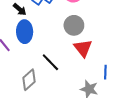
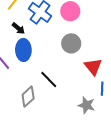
red triangle: (83, 48) -> (93, 67), moved

